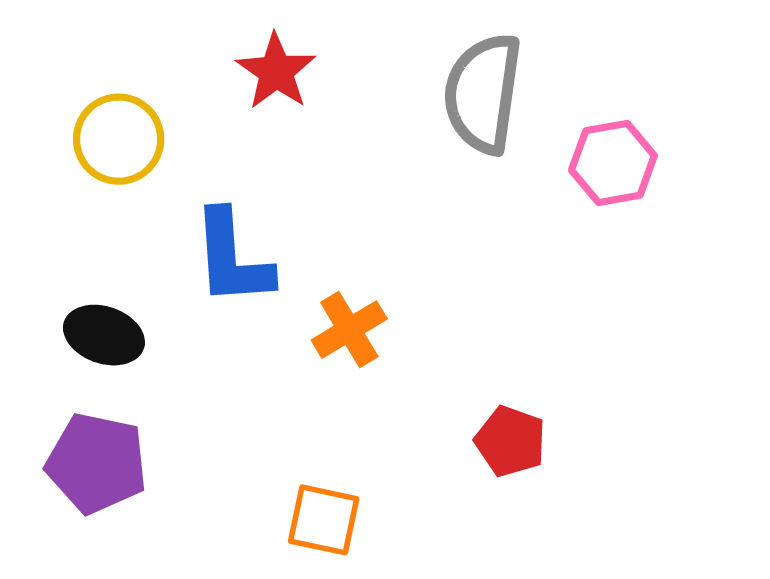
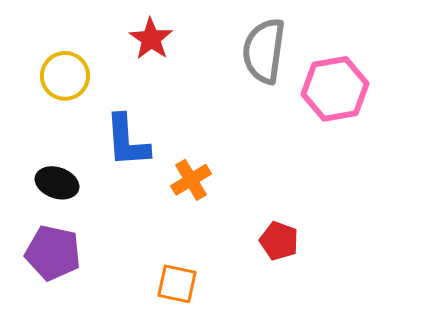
pink hexagon: (613, 163) -> (335, 89), size x1.4

